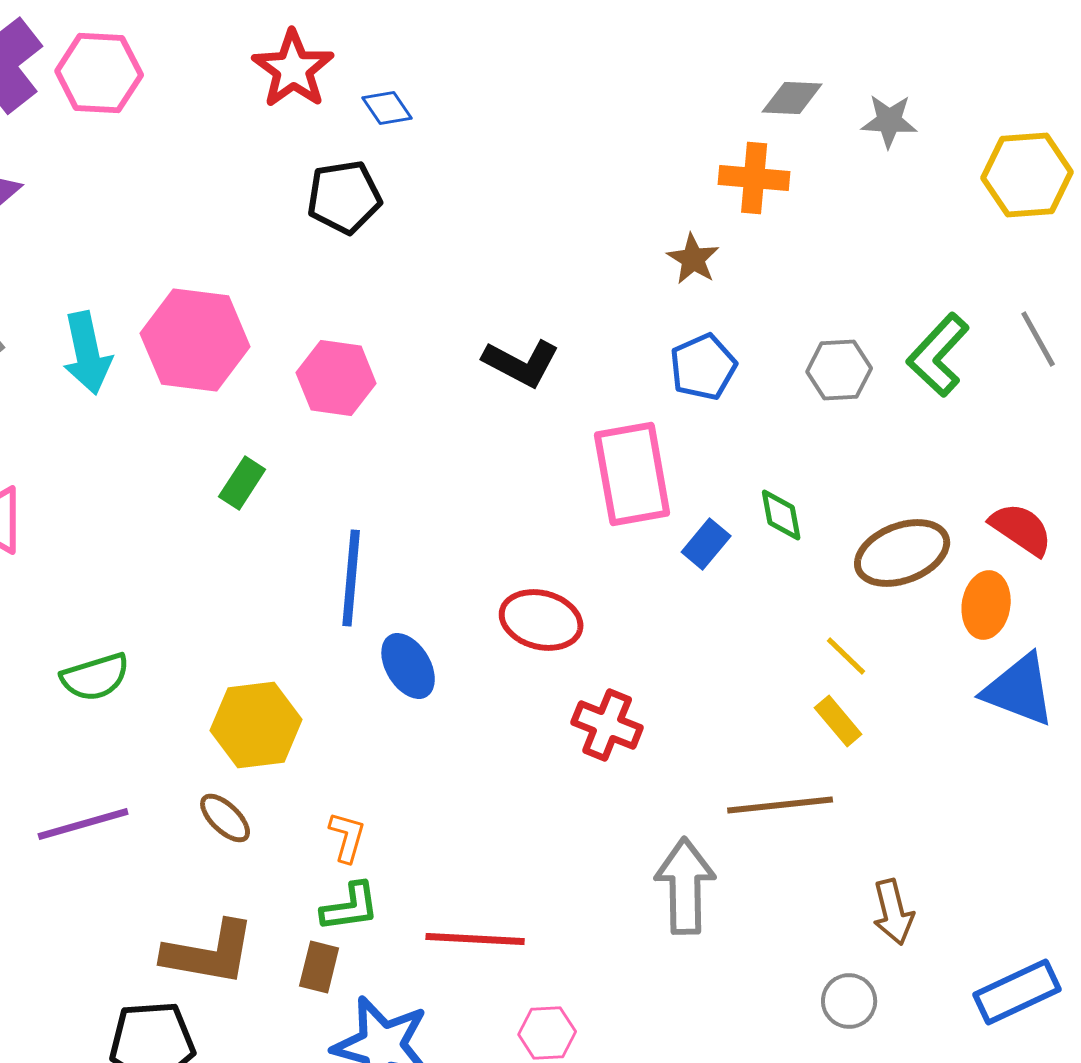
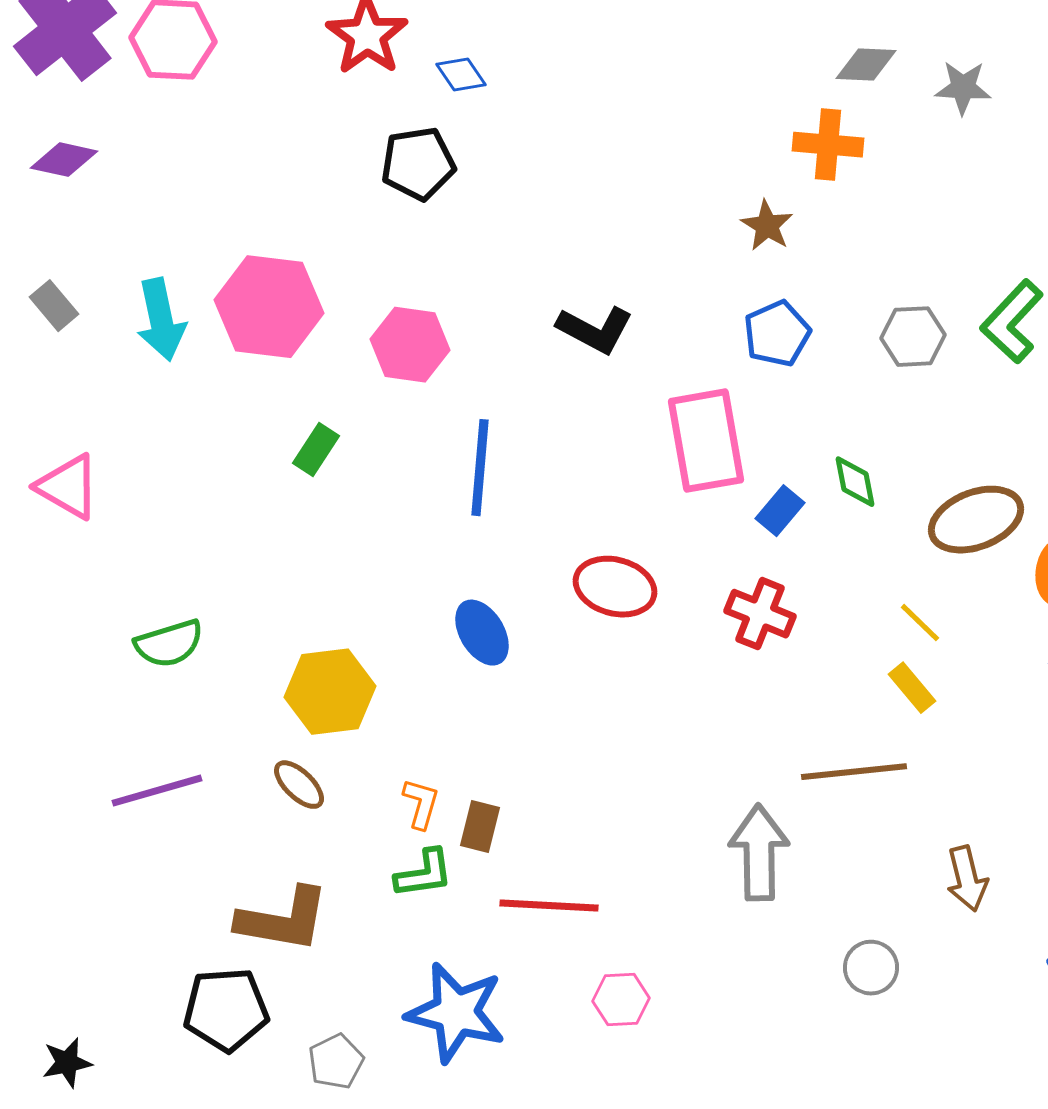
blue line: (351, 578) -> (480, 468), moved
red cross: (607, 725) -> (760, 614), moved
brown rectangle: (319, 967) -> (480, 827), moved
gray circle: (849, 1001) -> (871, 968), moved

